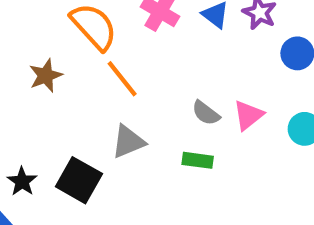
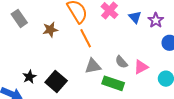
gray triangle: (128, 142) -> (93, 66), moved
green rectangle: (198, 160) -> (113, 83), size x1.5

